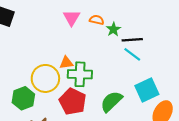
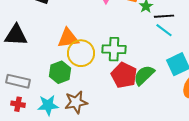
orange triangle: (66, 63) -> (68, 38), moved, size x1.6
red pentagon: (73, 101) -> (124, 75), moved

